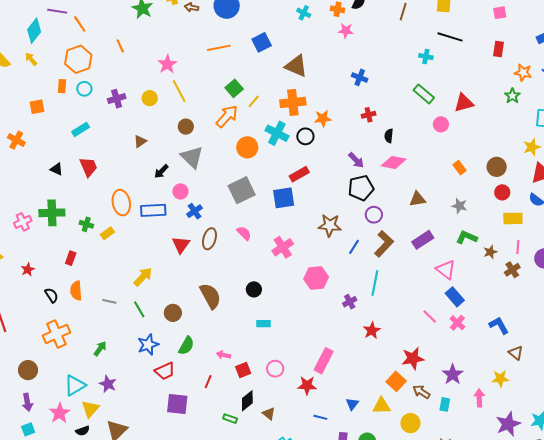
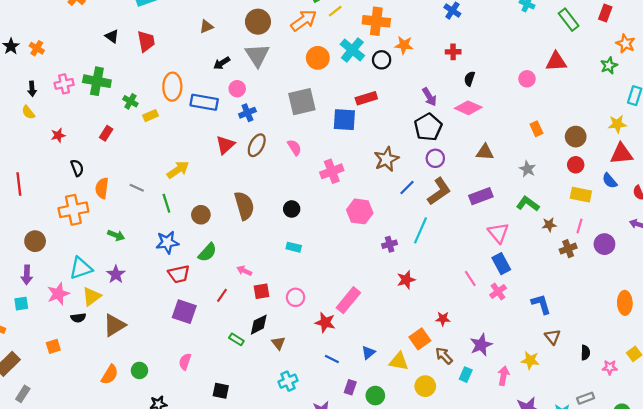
green rectangle: (424, 94) -> (569, 20), moved
brown circle: (186, 127) -> (258, 22), size x1.5
black pentagon: (361, 188) -> (428, 127), turned -30
brown star: (330, 225) -> (386, 159), turned 30
orange semicircle: (76, 291) -> (102, 188), moved
green arrow: (100, 349) -> (116, 235), turned 63
red star: (413, 358) -> (443, 319), size x0.6

